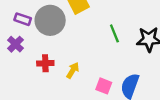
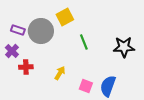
green line: (114, 33) -> (84, 42), moved
red cross: (45, 63) -> (26, 67), moved

